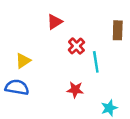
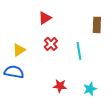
red cross: (76, 46) -> (51, 44), moved
red star: (75, 90) -> (60, 86), moved

